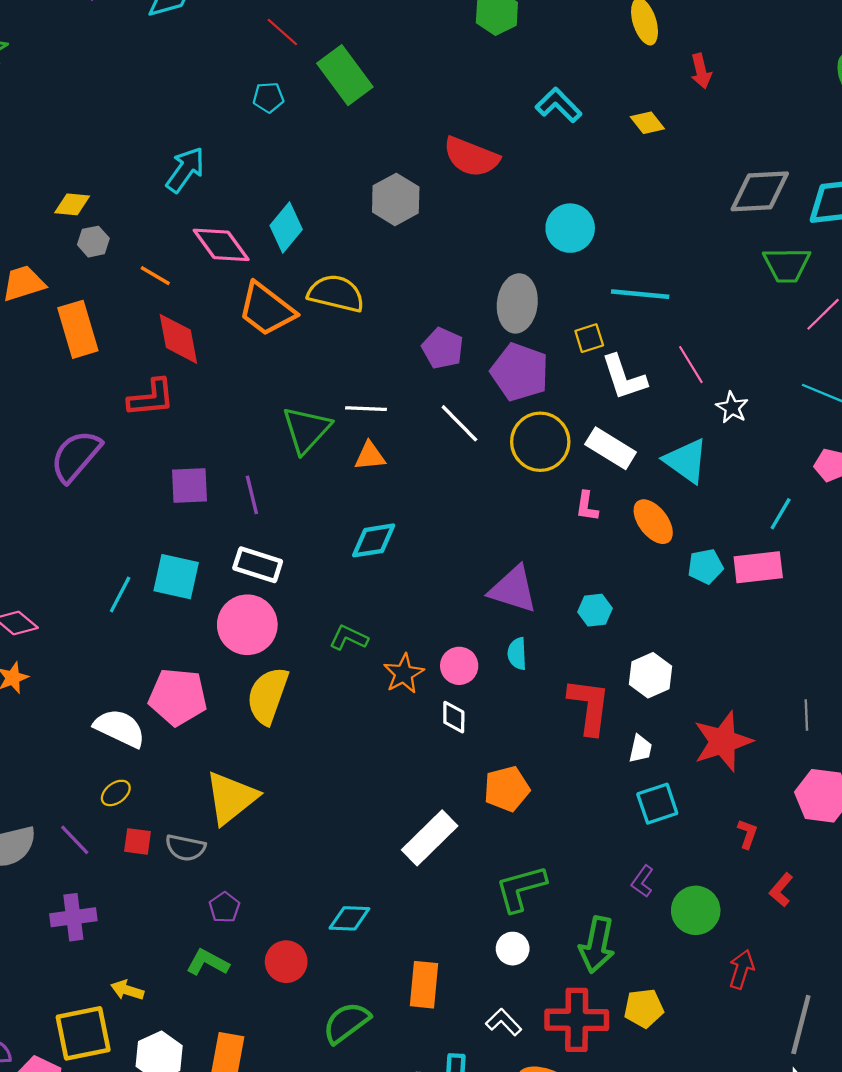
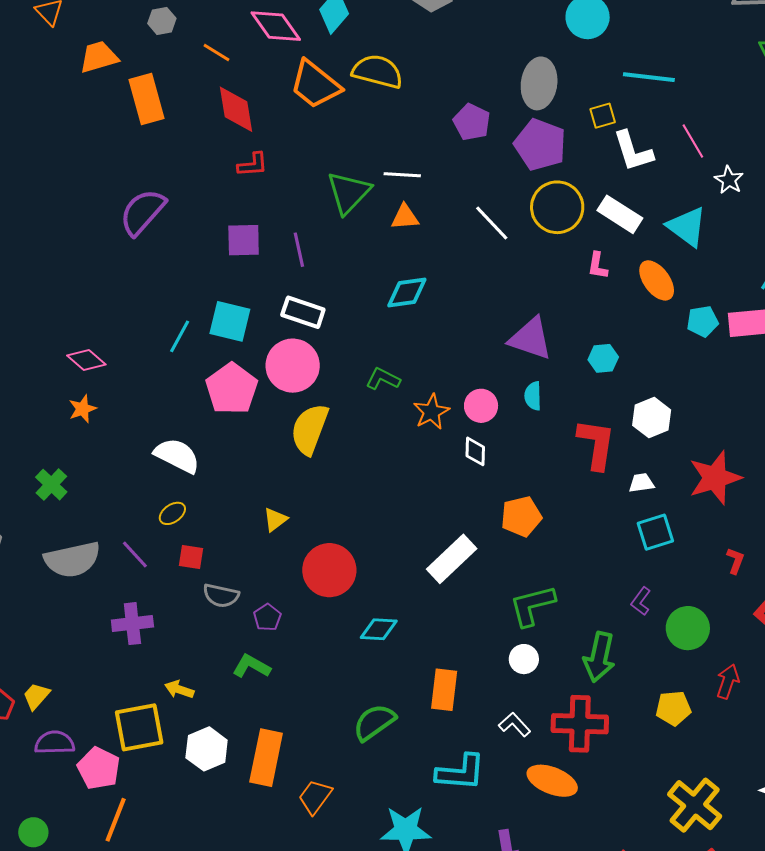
red L-shape: (151, 398) -> (253, 165), moved, size x0.7
white line: (459, 423) -> (492, 223), moved
pink pentagon: (178, 697) -> (232, 389), moved, turned 30
white trapezoid: (640, 749) -> (641, 483), turned -112
yellow triangle: (231, 798) -> (275, 520), size x0.5
gray semicircle: (185, 848) -> (221, 596), moved
red circle: (286, 962) -> (329, 570), moved, size x1.4
yellow pentagon: (644, 1008) -> (673, 708), moved

